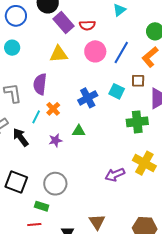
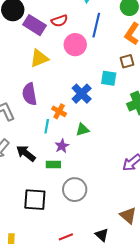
blue line: (121, 53) -> (96, 25), moved
orange cross: (53, 109) -> (59, 111), moved
cyan line: (36, 117) -> (47, 126), moved
green rectangle: (42, 206) -> (53, 164), moved

